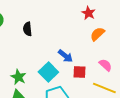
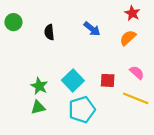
red star: (88, 13) -> (132, 13), moved
blue arrow: (65, 56) -> (92, 29), moved

